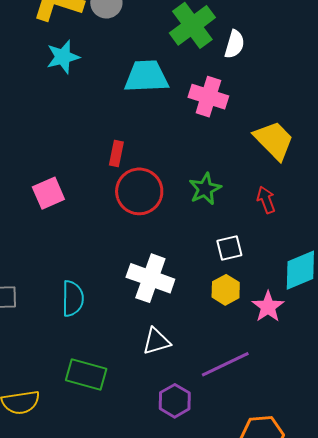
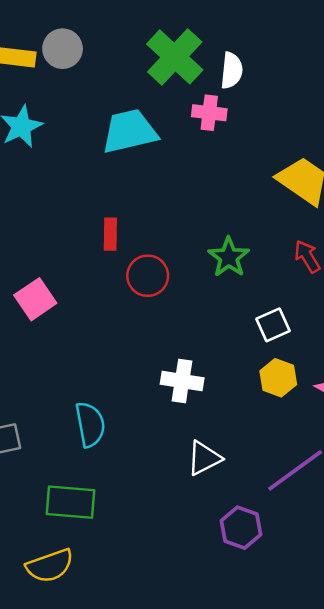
pink cross: (208, 97) -> (209, 113), moved, size x0.7
red circle: (139, 191) -> (148, 276), size x0.7
white cross: (150, 278) -> (182, 381), size x0.7
green rectangle: (86, 375) -> (70, 502), moved

